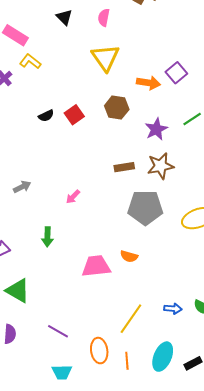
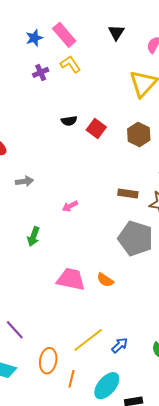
red square: (74, 115) -> (96, 128), turned -36
blue arrow: (173, 309) -> (120, 345), moved, turned -66

